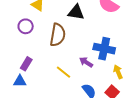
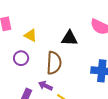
purple arrow: (86, 62) -> (45, 86), moved

